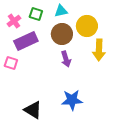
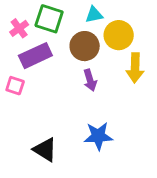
cyan triangle: (61, 11) -> (94, 15), moved
green square: (36, 14) -> (49, 19), size x1.5

